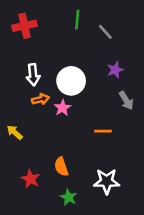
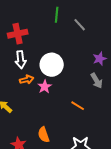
red cross: (25, 26) -> (18, 34), moved
purple star: (115, 70) -> (100, 59), moved
orange line: (103, 131) -> (78, 106), turned 32

